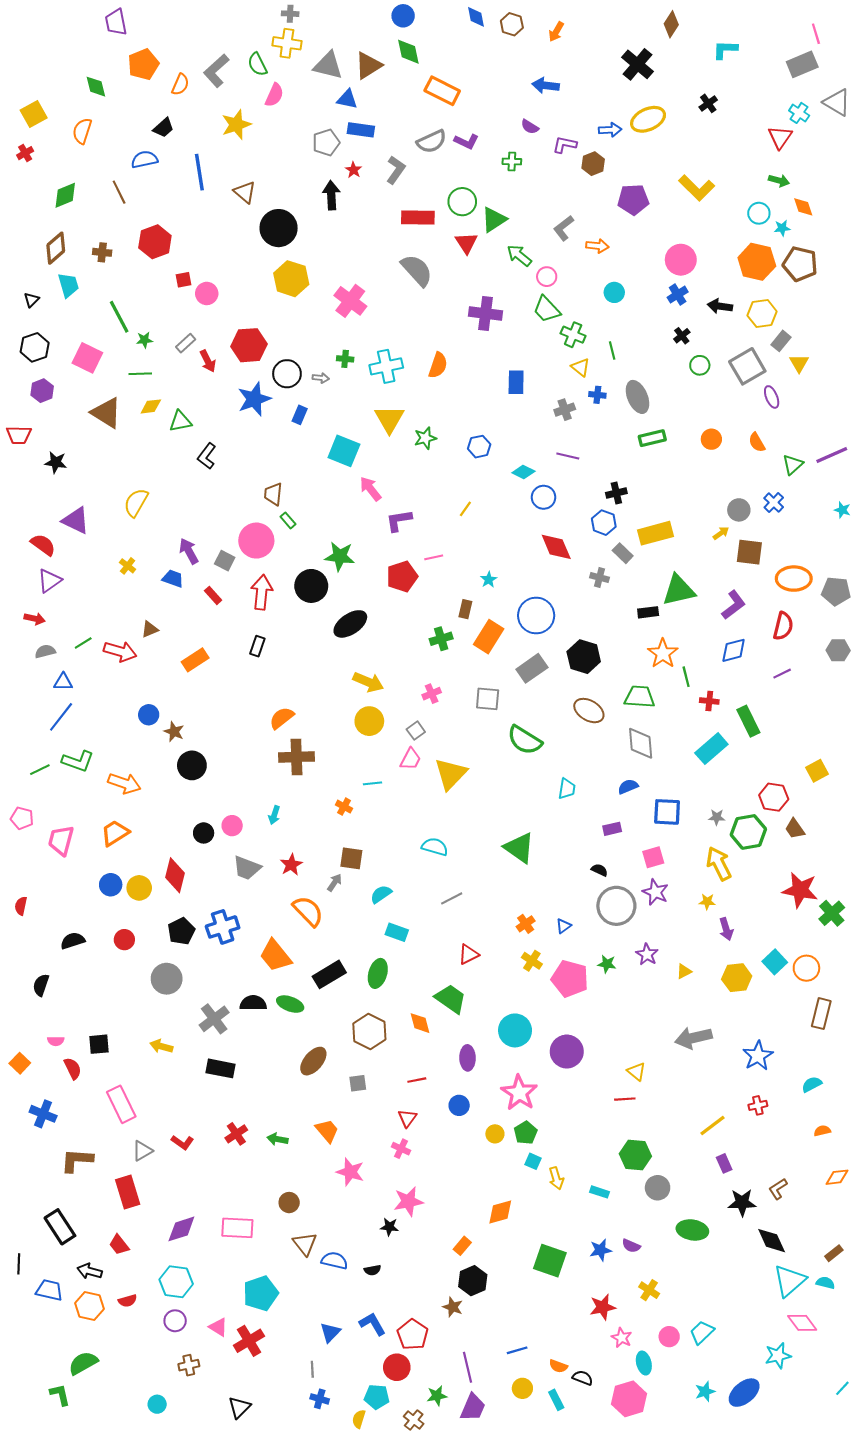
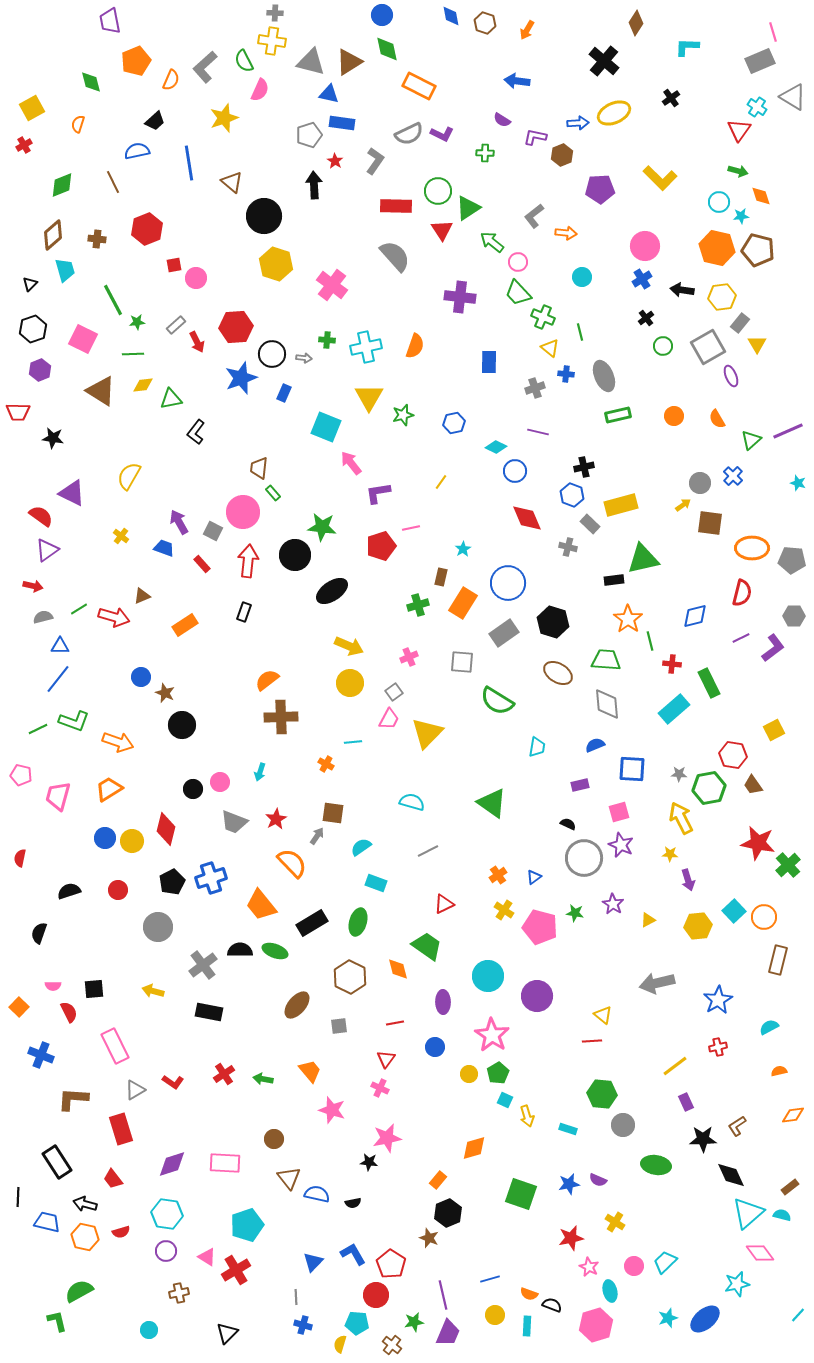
orange semicircle: (82, 131) -> (78, 124), size x0.7
purple L-shape: (734, 605) -> (773, 648), moved
cyan rectangle: (556, 1400) -> (527, 1326), turned 30

